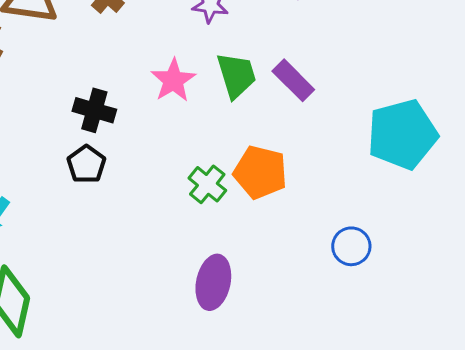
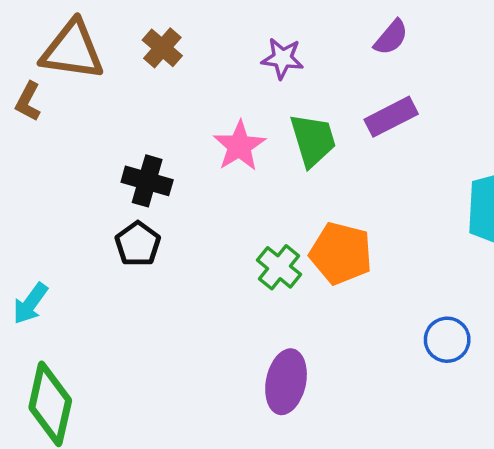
purple rectangle: (293, 80) -> (391, 117), moved, turned -72

